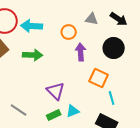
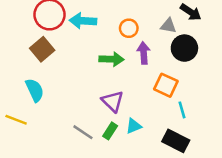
gray triangle: (92, 19) -> (168, 26), moved
green arrow: (33, 55) -> (111, 59), moved
gray line: (19, 110) -> (83, 132), moved
green rectangle: (54, 115) -> (110, 131), turned -32

